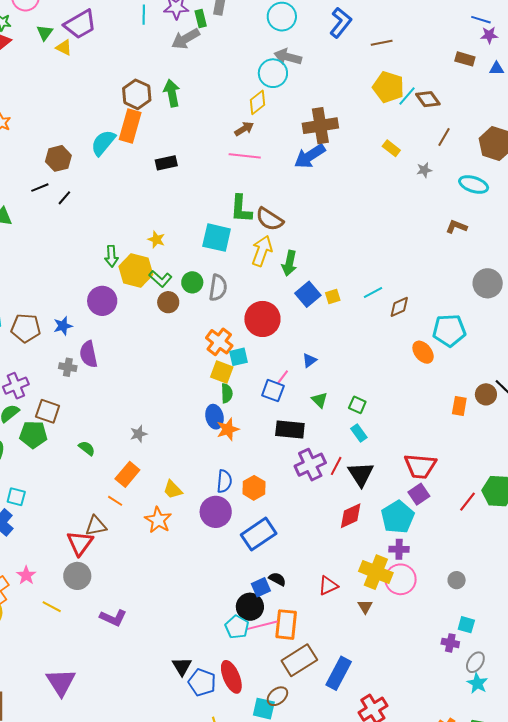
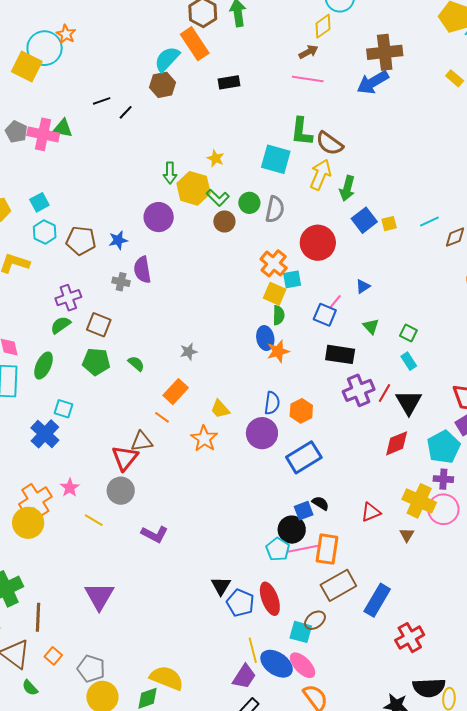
orange rectangle: (130, 126) -> (195, 44), turned -52
brown hexagon: (58, 158) -> (162, 85), moved
green pentagon: (33, 435) -> (96, 362), moved

